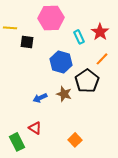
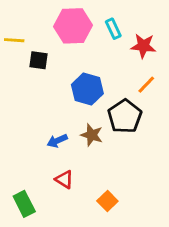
red star: (100, 32) -> (143, 46), turned -30
cyan rectangle: (79, 37) -> (113, 29), moved
red triangle: (35, 128) -> (64, 179), moved

